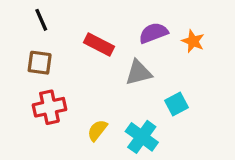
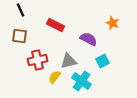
purple semicircle: (153, 33) -> (88, 39), moved, turned 48
gray triangle: (139, 73) -> (68, 61), moved
red cross: (49, 107) -> (38, 60), moved

